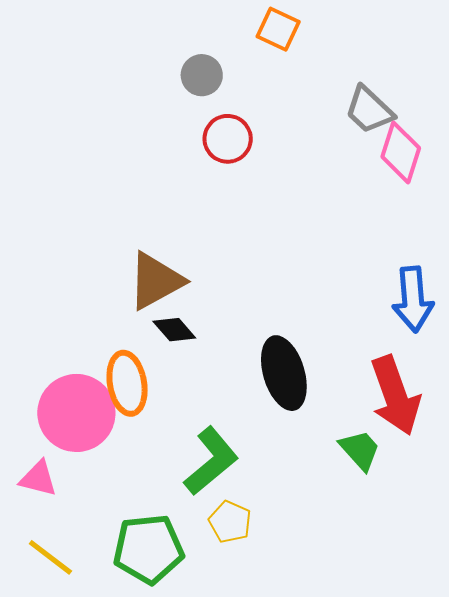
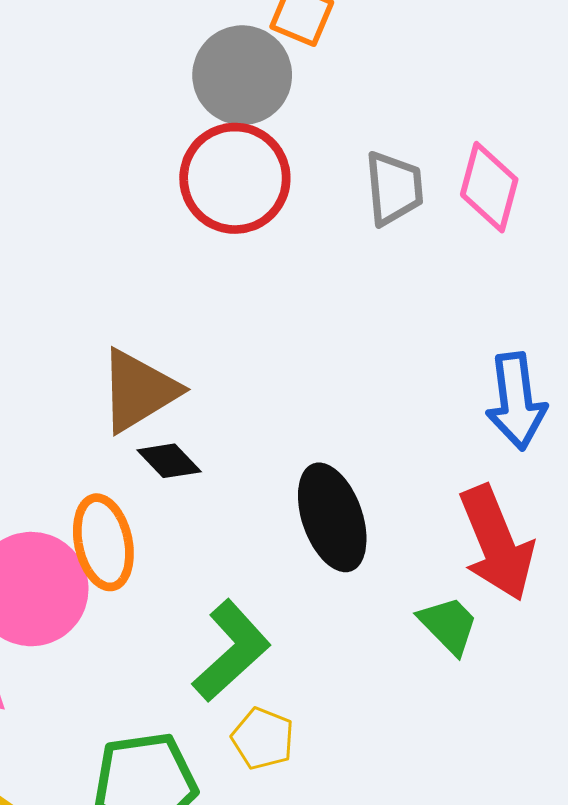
gray circle: (202, 75) -> (242, 75), moved, size x1.6
gray trapezoid: (369, 110) -> (394, 188), moved, turned -136
red circle: (228, 139) -> (235, 178), size x1.5

